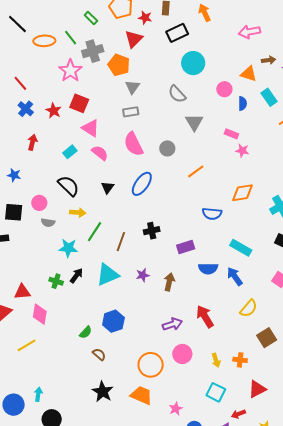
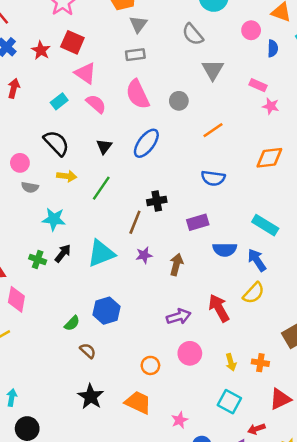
blue semicircle: (212, 214) -> (213, 178), moved
green line: (94, 232) -> (101, 188), moved
brown line: (121, 242) -> (135, 222), moved
yellow semicircle: (249, 308) -> (254, 293), moved
orange circle: (151, 365) -> (150, 365), size x0.6

